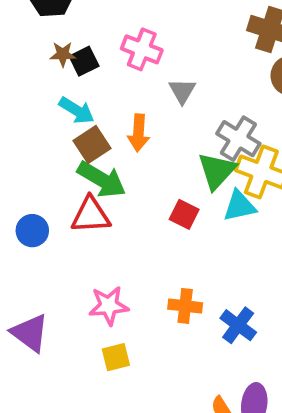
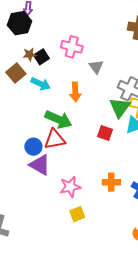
brown square: (92, 144) -> (16, 73), moved
blue circle: (32, 231) -> (33, 147), moved
purple triangle: (30, 333) -> (40, 165), moved

